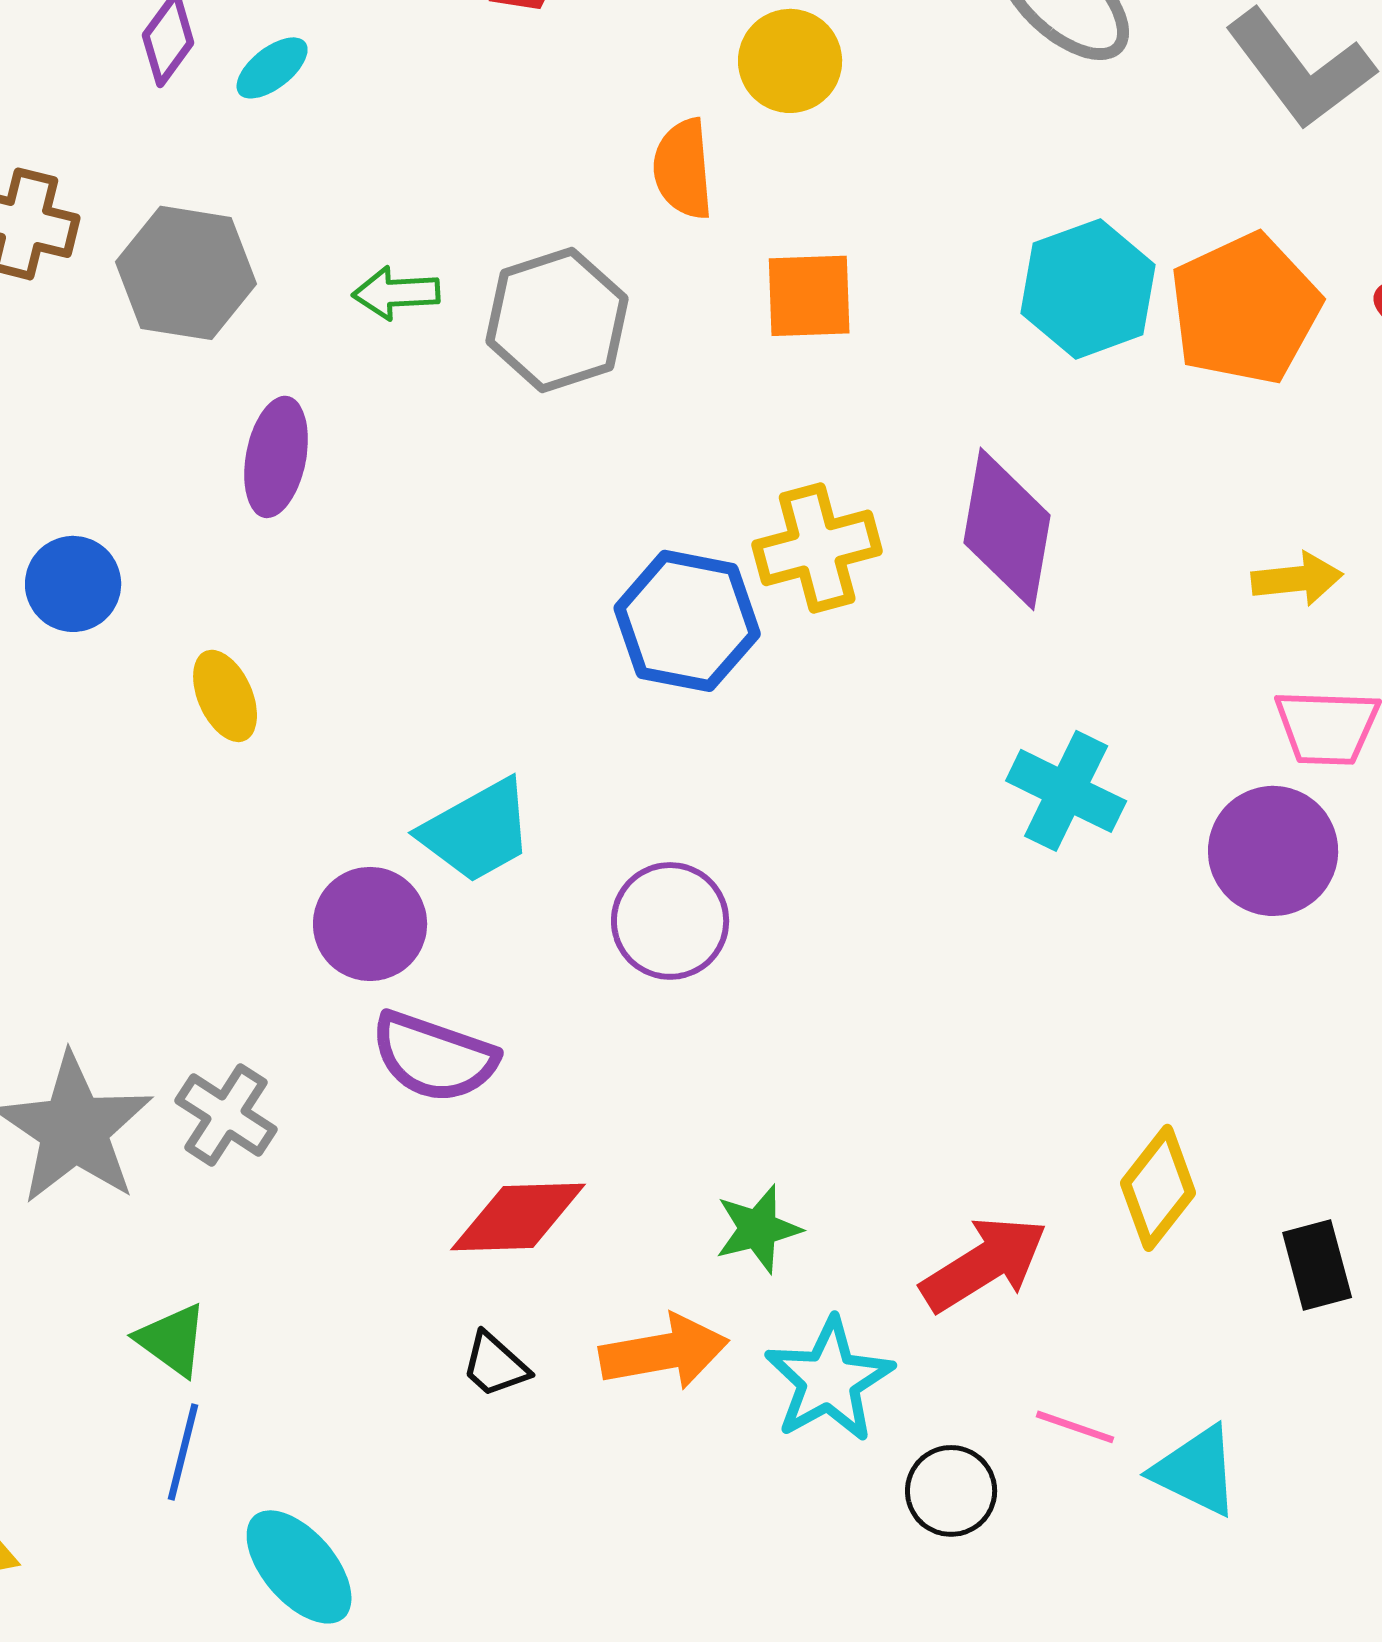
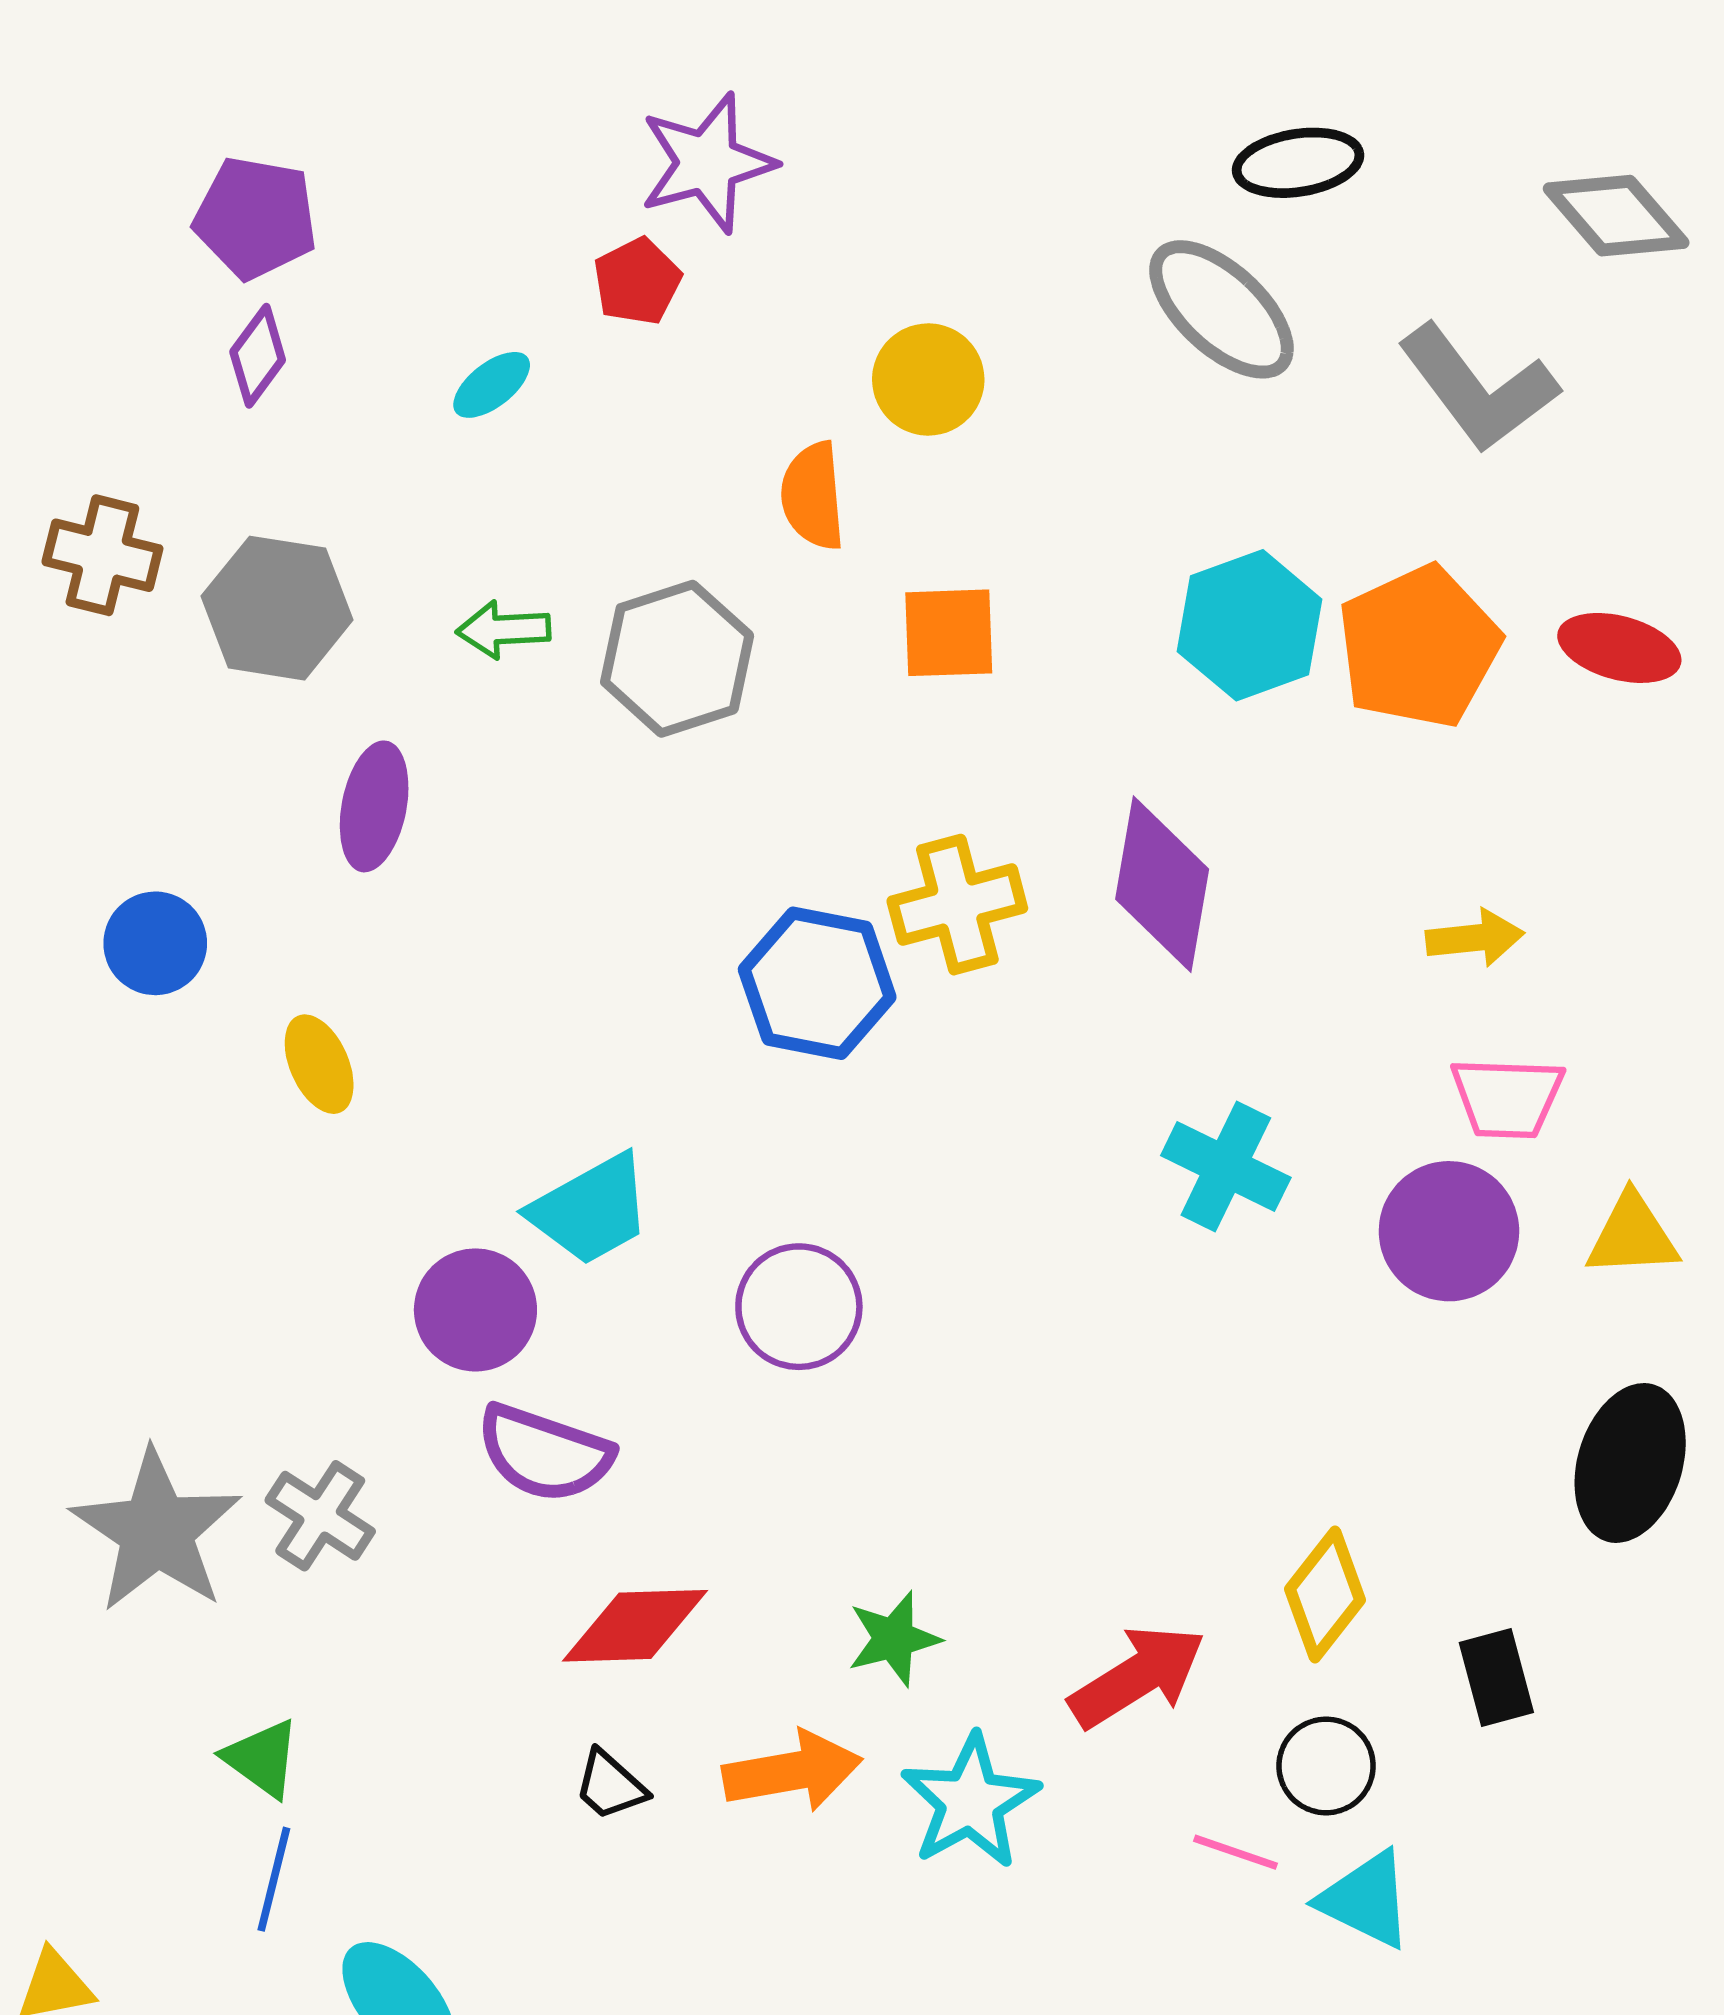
cyan ellipse: (272, 68) -> (492, 385), moved
black circle: (951, 1491) -> (1326, 1766), moved

